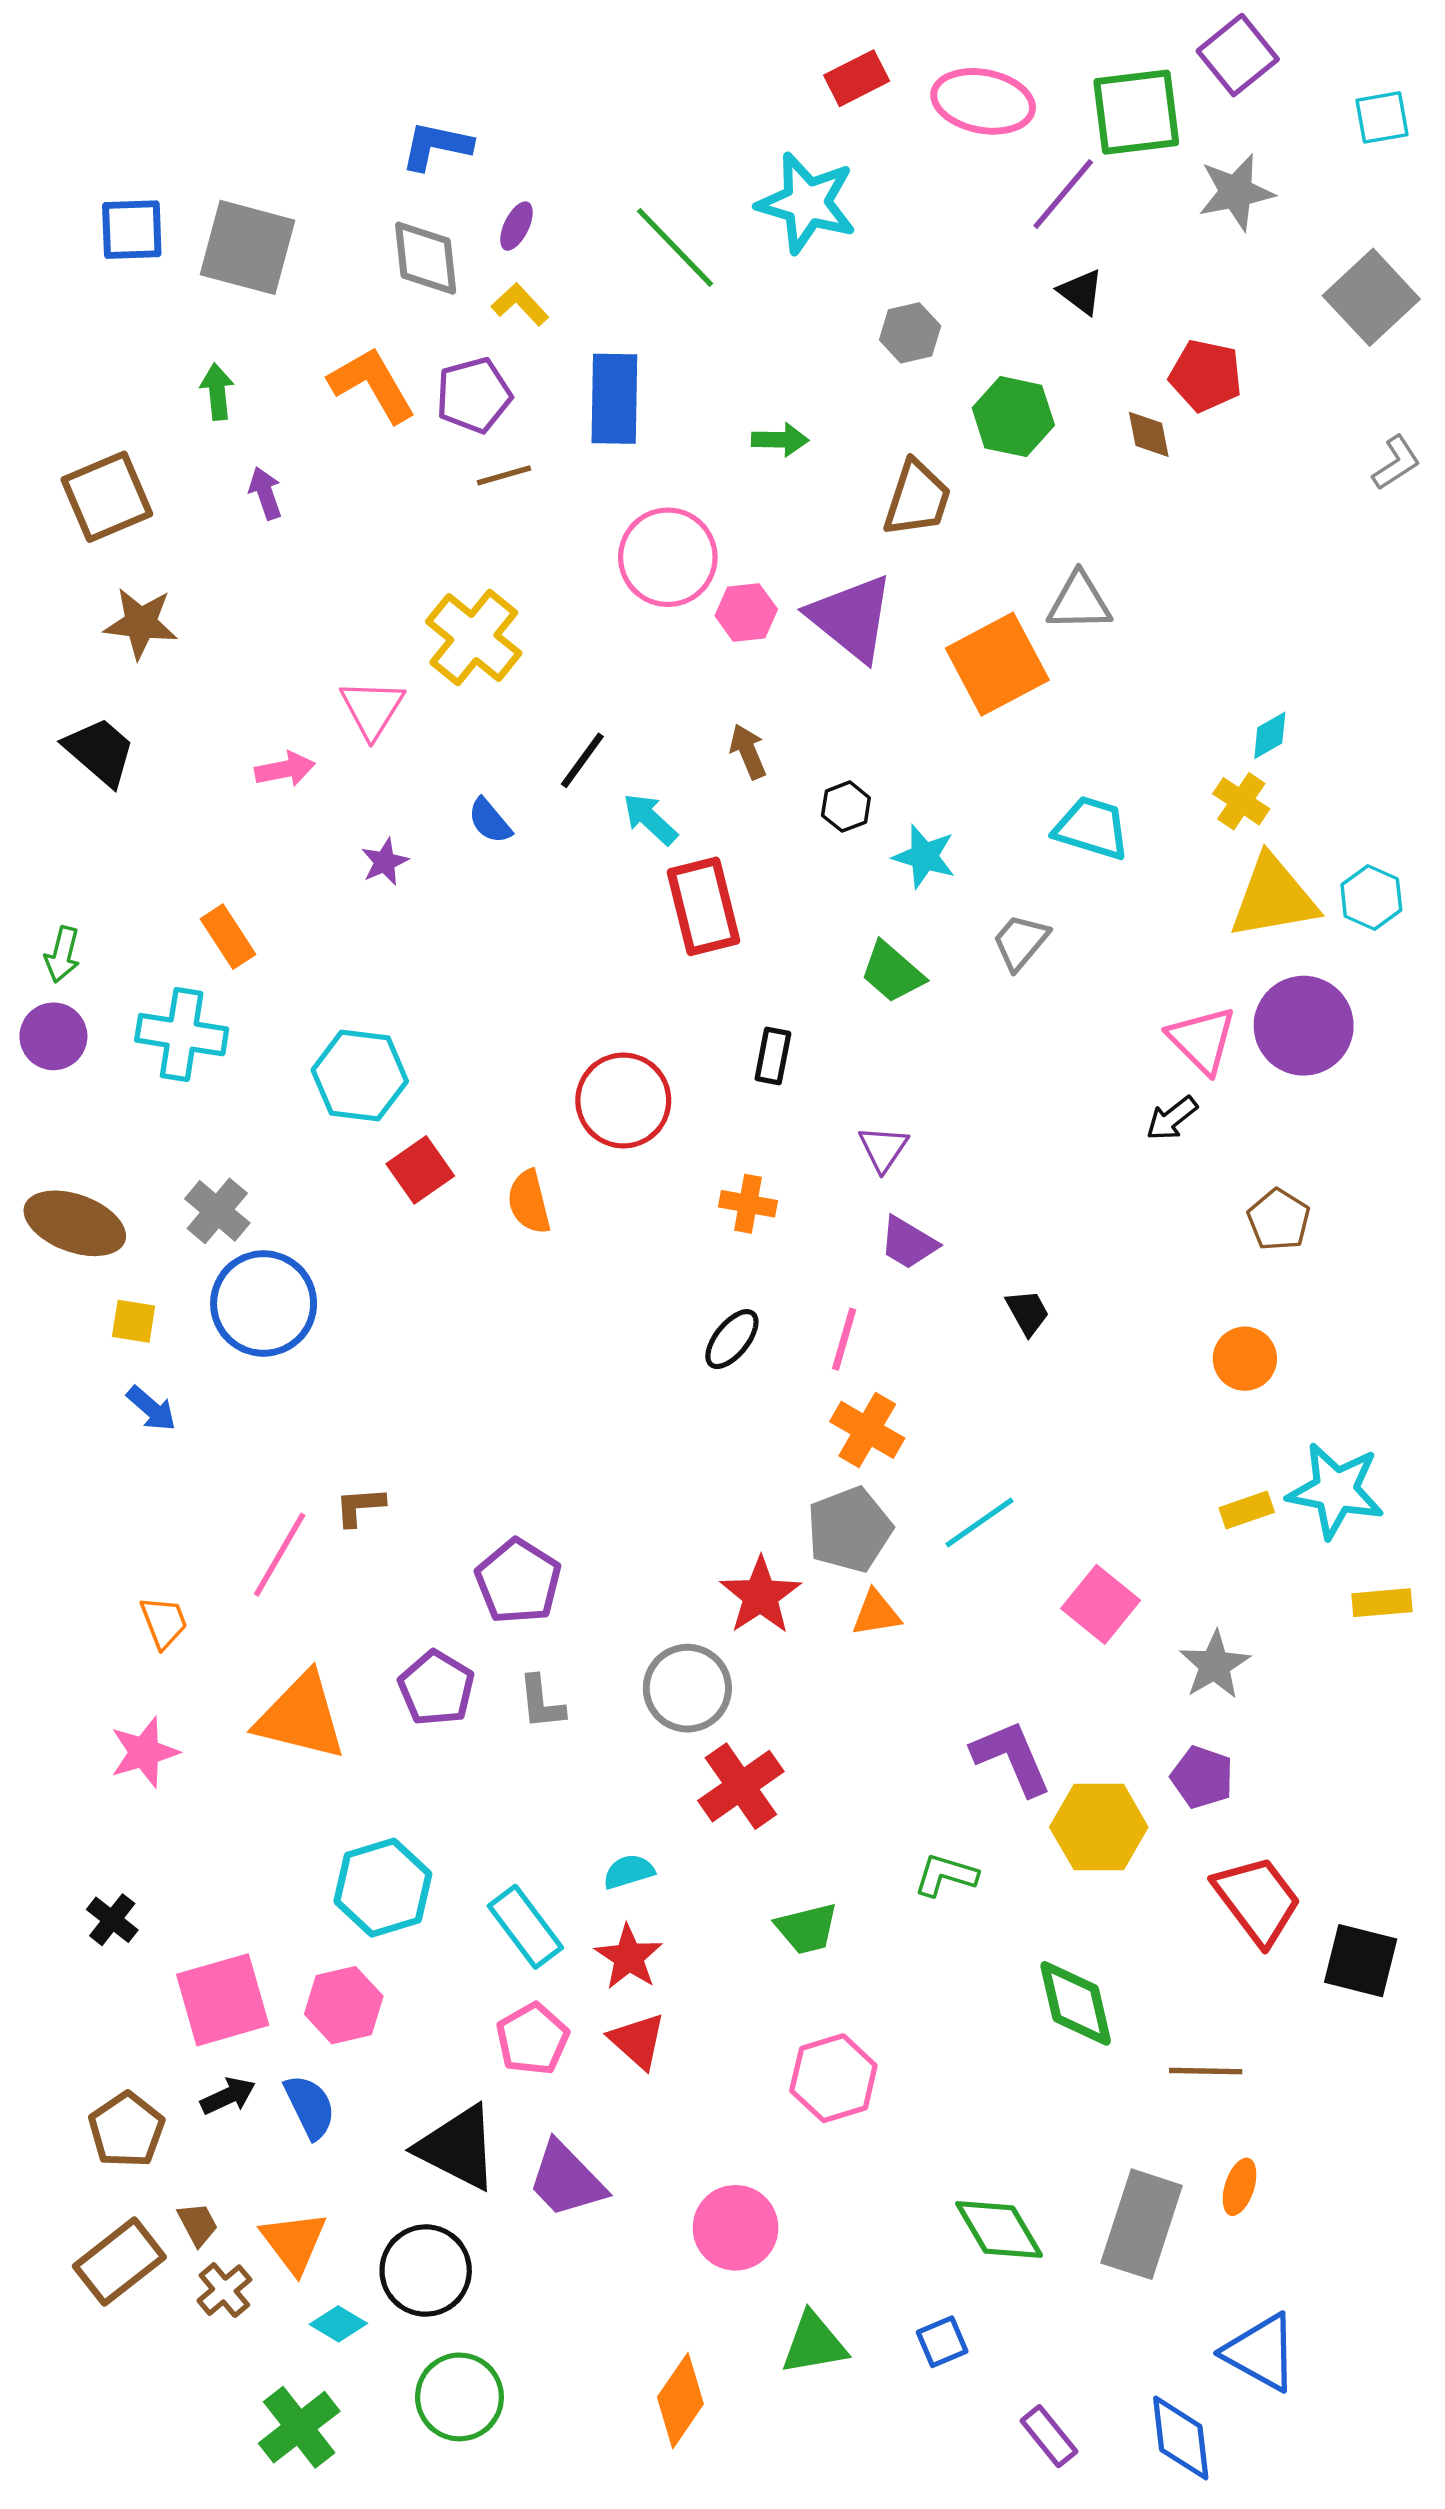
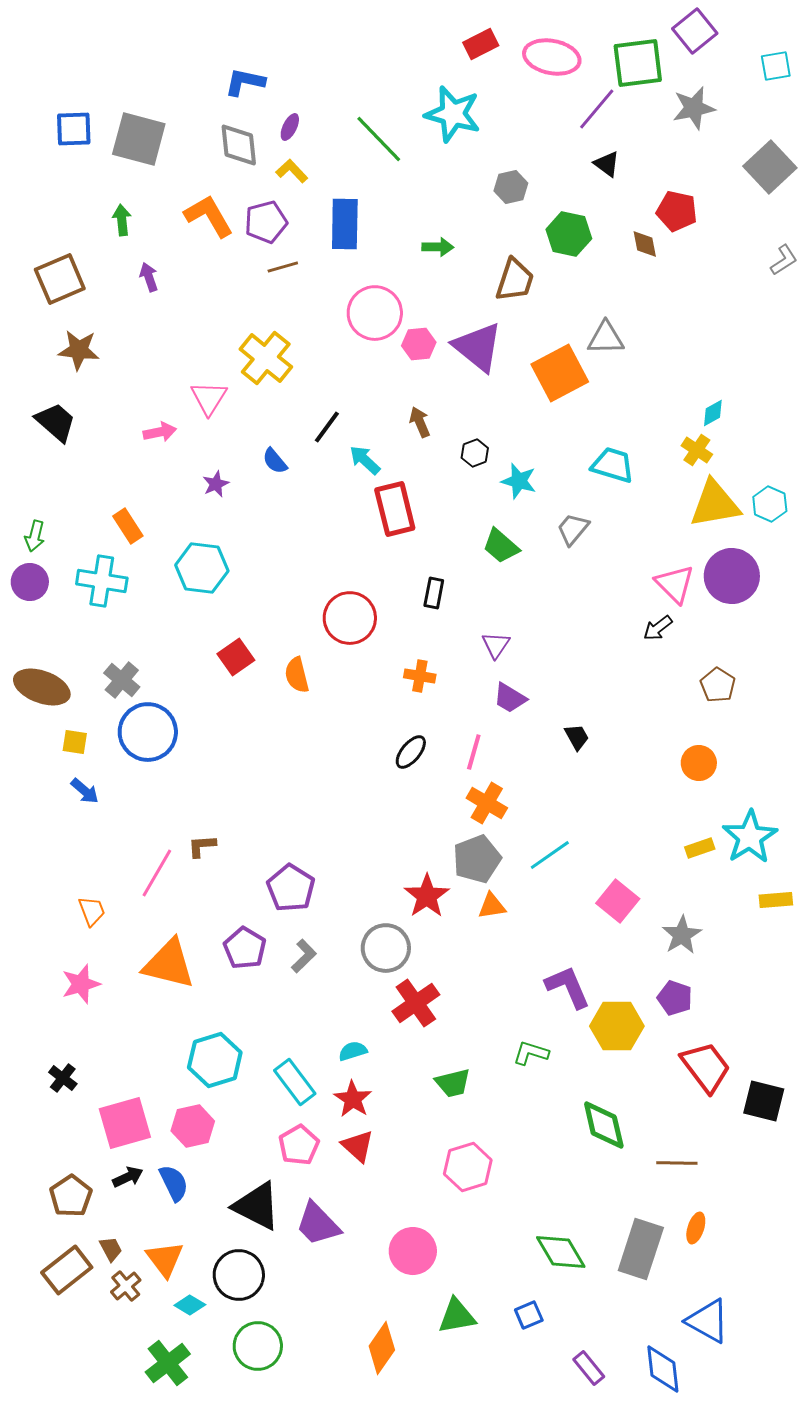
cyan hexagon: (360, 1076) -> (202, 568), moved
cyan star: (1336, 1490) -> (750, 837), turned 30
gray L-shape: (541, 1702) -> (304, 956), turned -128

